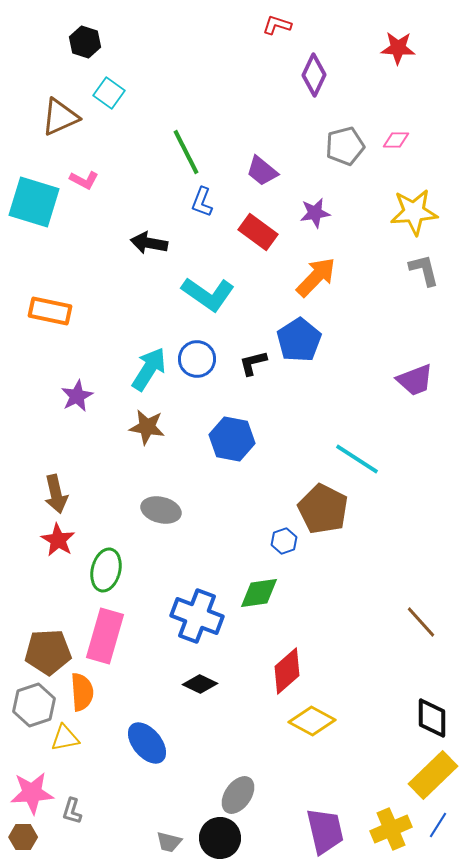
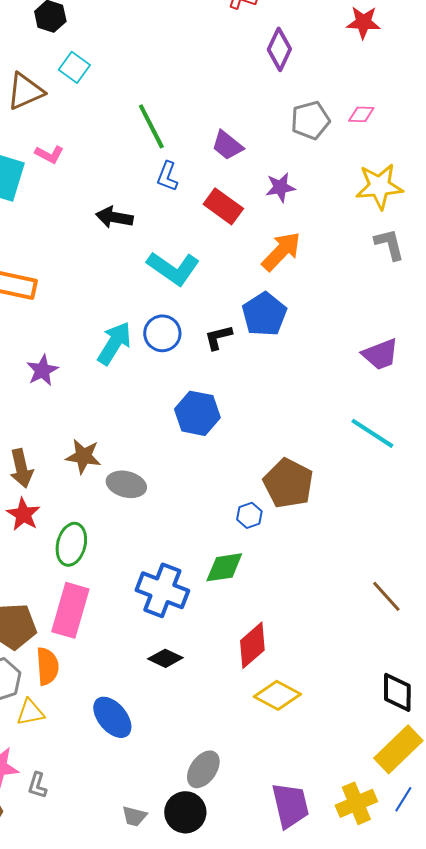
brown star: (147, 427) -> (83, 456), moved
cyan line: (357, 459) -> (372, 433), moved

